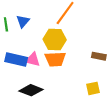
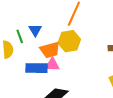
orange trapezoid: (55, 59) -> (50, 50), moved

